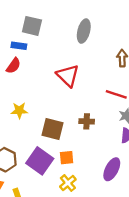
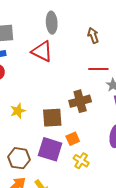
red triangle: (68, 76) -> (42, 51), moved
brown cross: (87, 121) -> (80, 101), size x1.5

